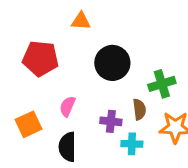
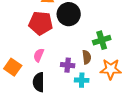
red pentagon: (40, 58) -> (41, 23), moved
black circle: (112, 63) -> (69, 14), moved
orange square: (28, 124) -> (13, 67), turned -30

